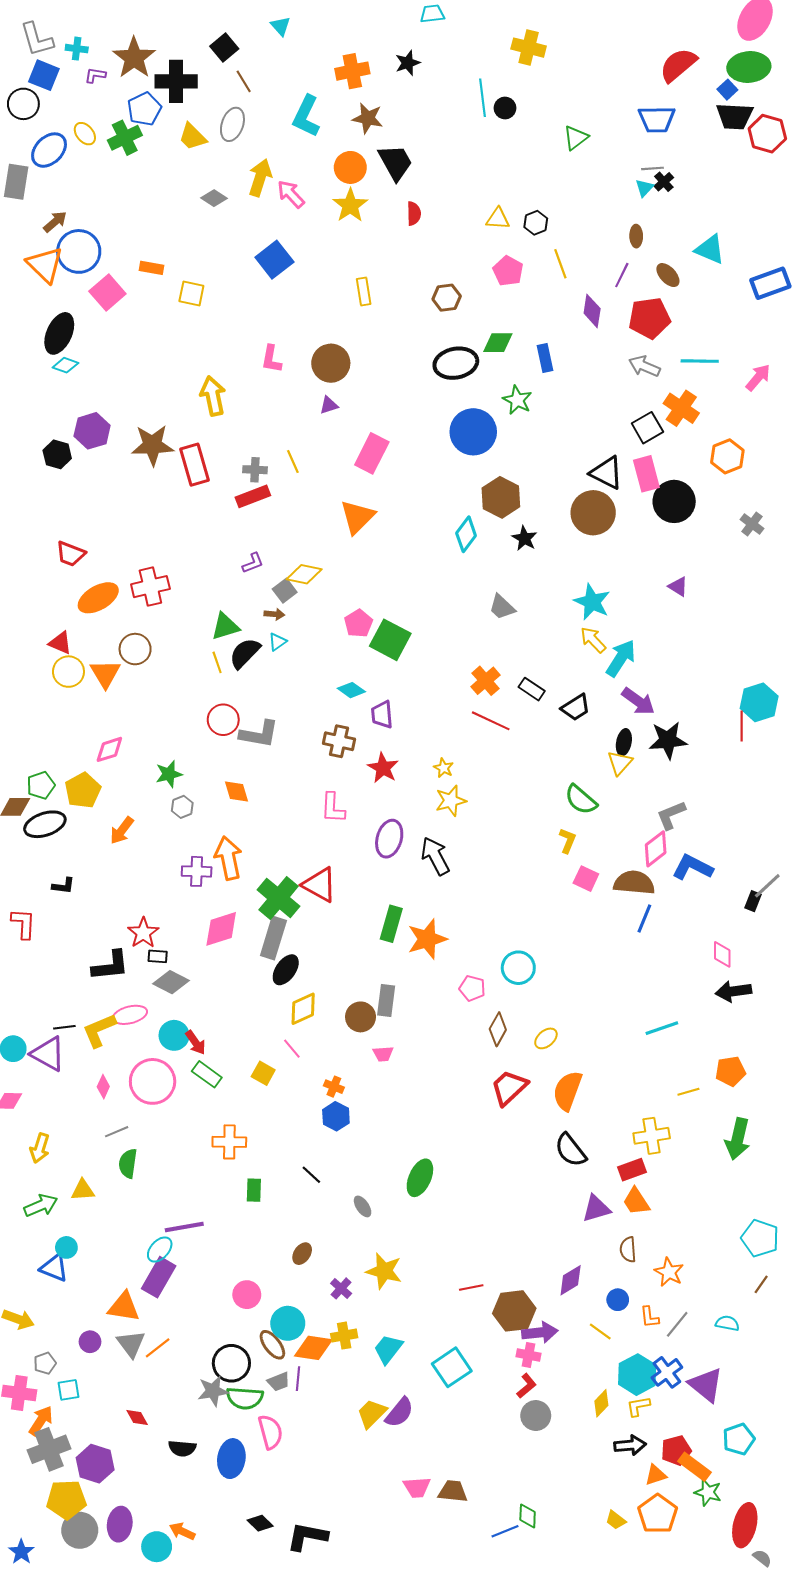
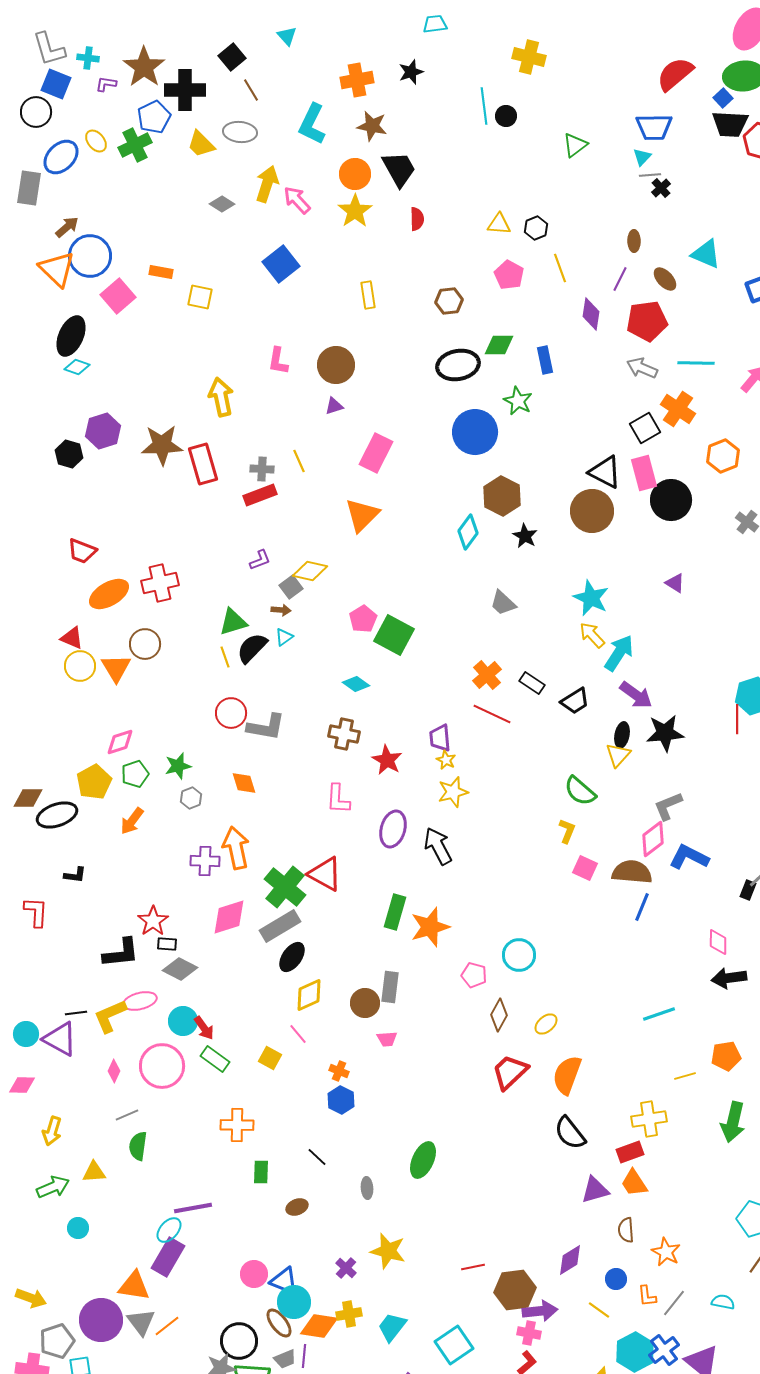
gray ellipse: (232, 124) -> (240, 132), turned 76
cyan triangle: (644, 188) -> (642, 157), moved
purple trapezoid: (382, 715) -> (440, 738), moved
green pentagon: (41, 785) -> (135, 774), moved
gray rectangle: (273, 938) -> (280, 926), turned 42
gray ellipse: (363, 1206) -> (367, 1188), turned 30
brown ellipse: (302, 1254) -> (297, 1207), moved, turned 35
blue triangle: (54, 1268) -> (284, 1281), moved
purple circle: (90, 1342) -> (101, 1320), size x2.0
gray pentagon: (45, 1363) -> (57, 1341), size x1.6

